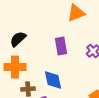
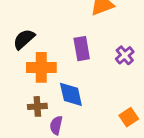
orange cross: (15, 67) -> (41, 67), moved

